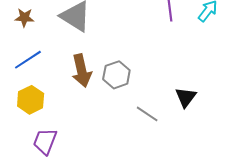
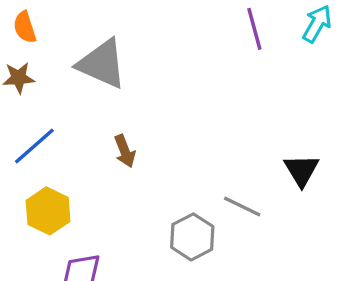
brown arrow: (82, 71) -> (125, 151), size x0.6
gray hexagon: (116, 75) -> (192, 237), moved

